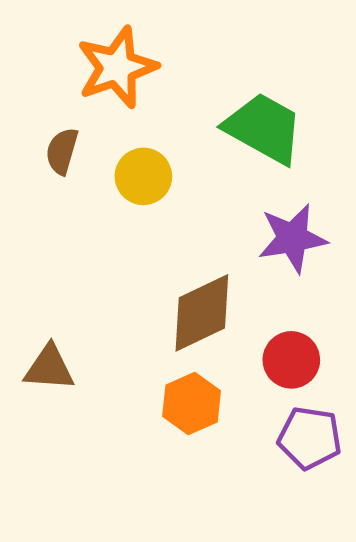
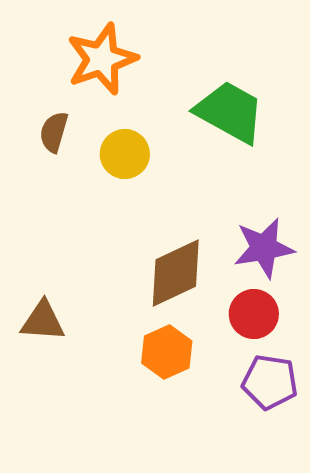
purple star: (292, 238) -> (264, 248), moved

